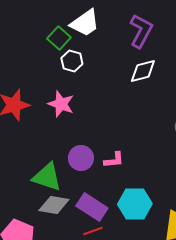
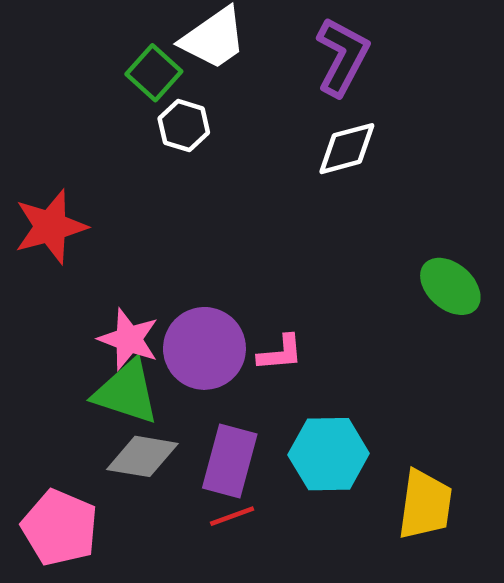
pink star: (61, 104) -> (129, 339), moved
purple circle: (81, 158) -> (204, 348), size x1.4
purple rectangle: (92, 207) -> (230, 461), turned 72

